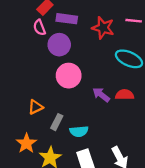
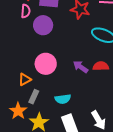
pink semicircle: (39, 27) -> (26, 11), turned -152
pink circle: (69, 76) -> (46, 64), moved
gray rectangle: (57, 122) -> (34, 97), moved

